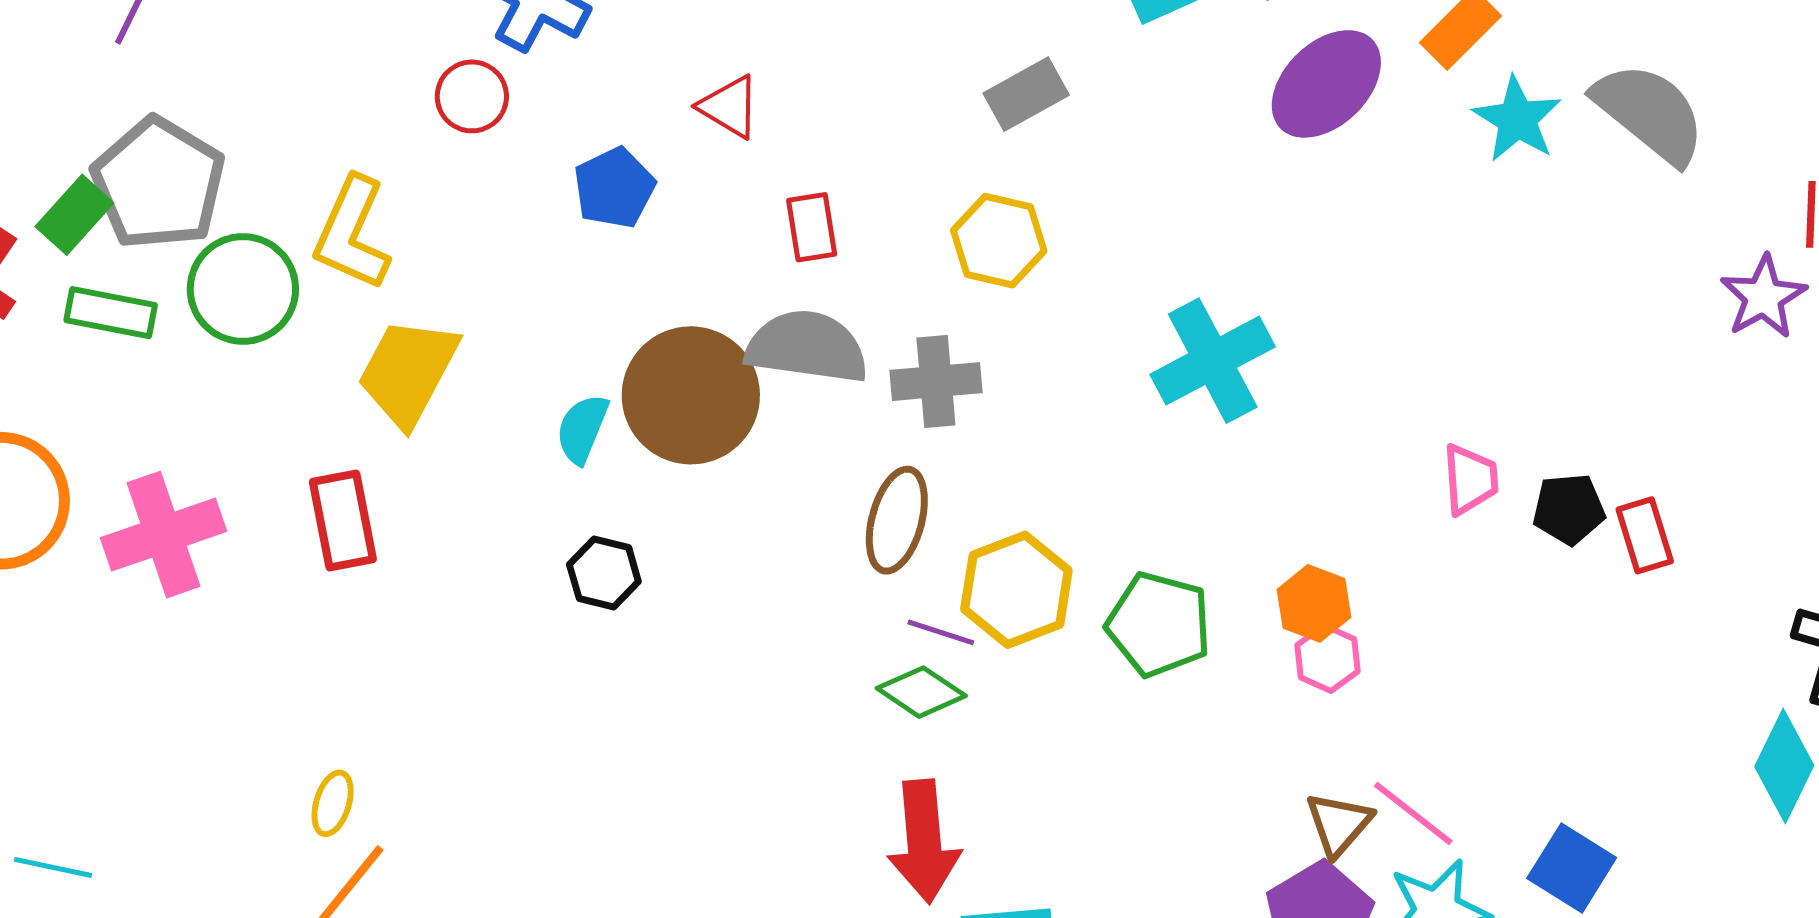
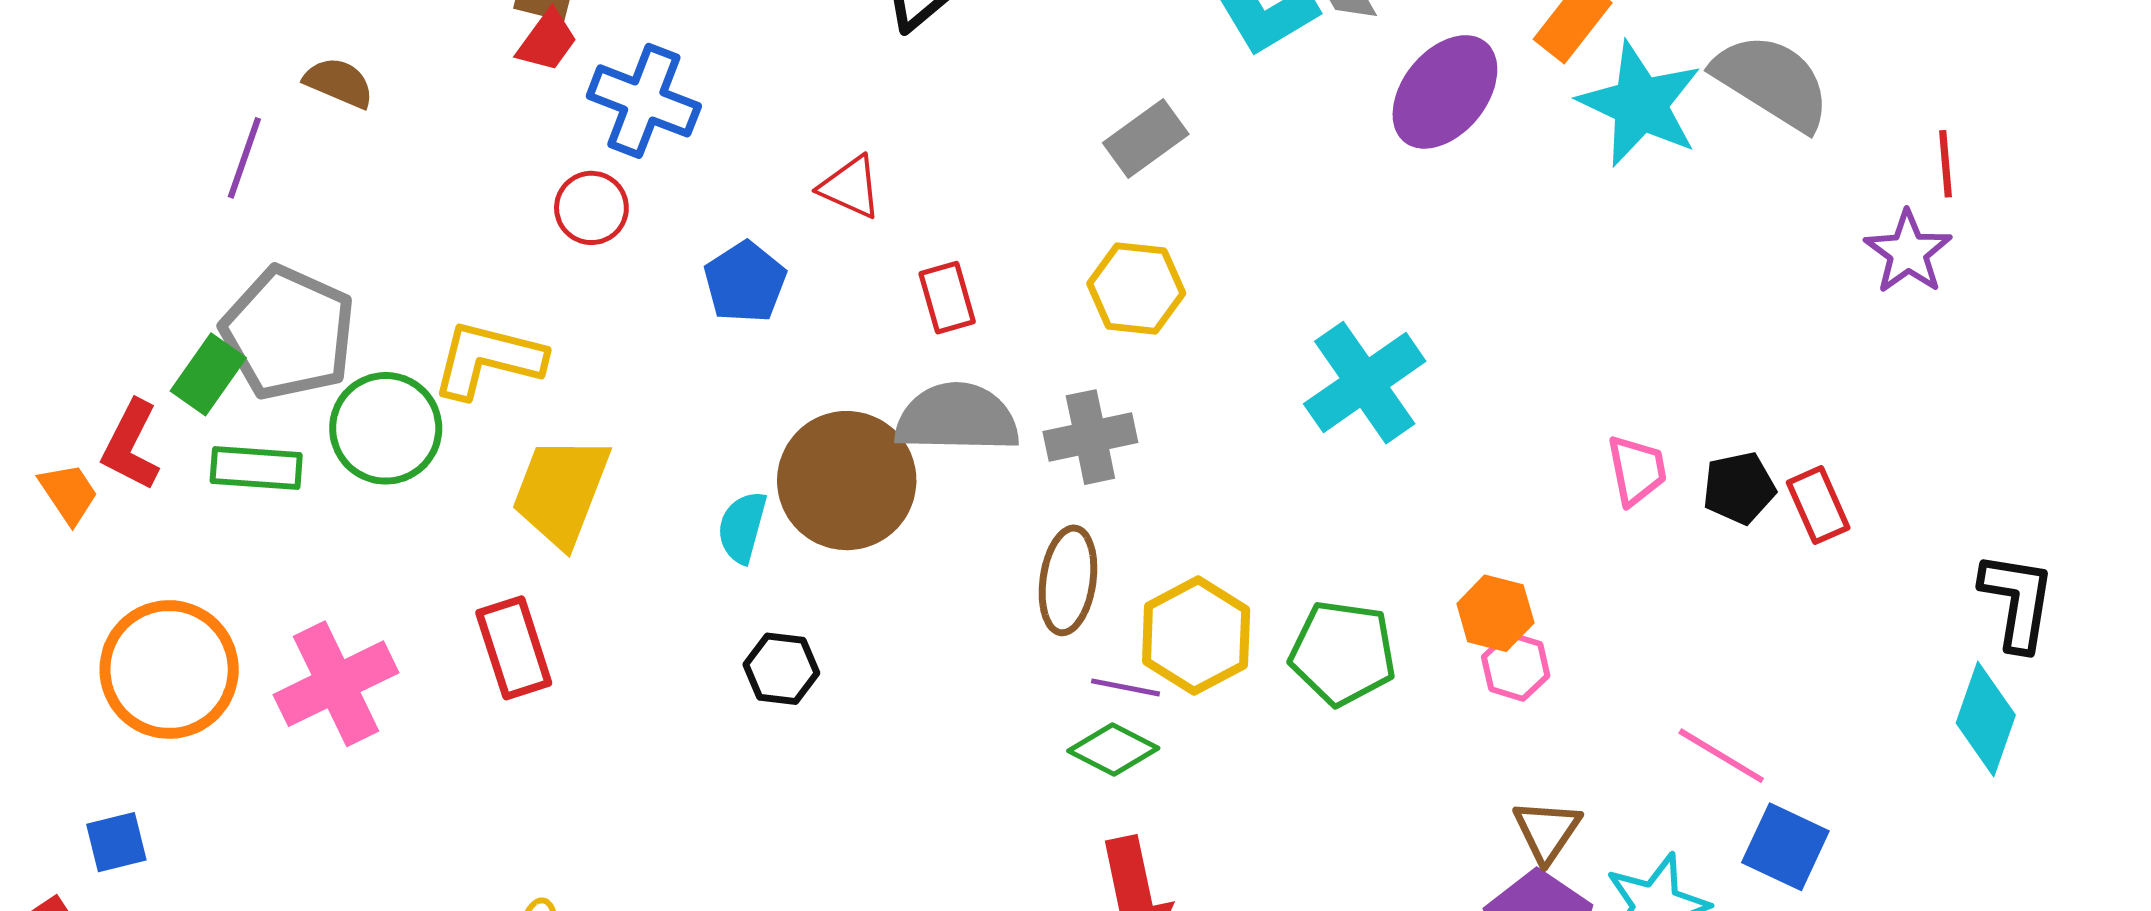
cyan star: (1517, 119) -> (1640, 104), size x1.4
yellow L-shape: (352, 233) -> (488, 359), turned 87
pink line: (1413, 814) -> (1721, 756), moved

